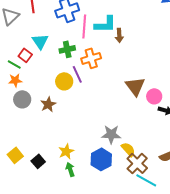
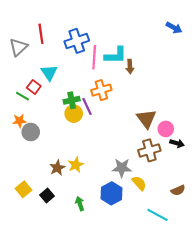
green cross: (67, 49) -> (72, 100), moved
orange star: (15, 80) -> (19, 121), moved
brown star: (48, 104) -> (57, 168), moved
yellow star: (66, 151) -> (76, 165), moved
brown cross: (137, 163) -> (149, 150), moved, turned 30

